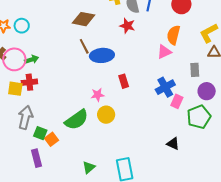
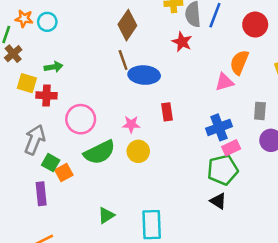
brown diamond: (83, 19) -> (127, 25), turned -75
pink circle: (14, 59) -> (81, 119), moved
yellow square: (15, 89) -> (27, 83), moved
pink rectangle: (177, 101) -> (231, 148), turned 32
green pentagon: (199, 117) -> (223, 170), moved

